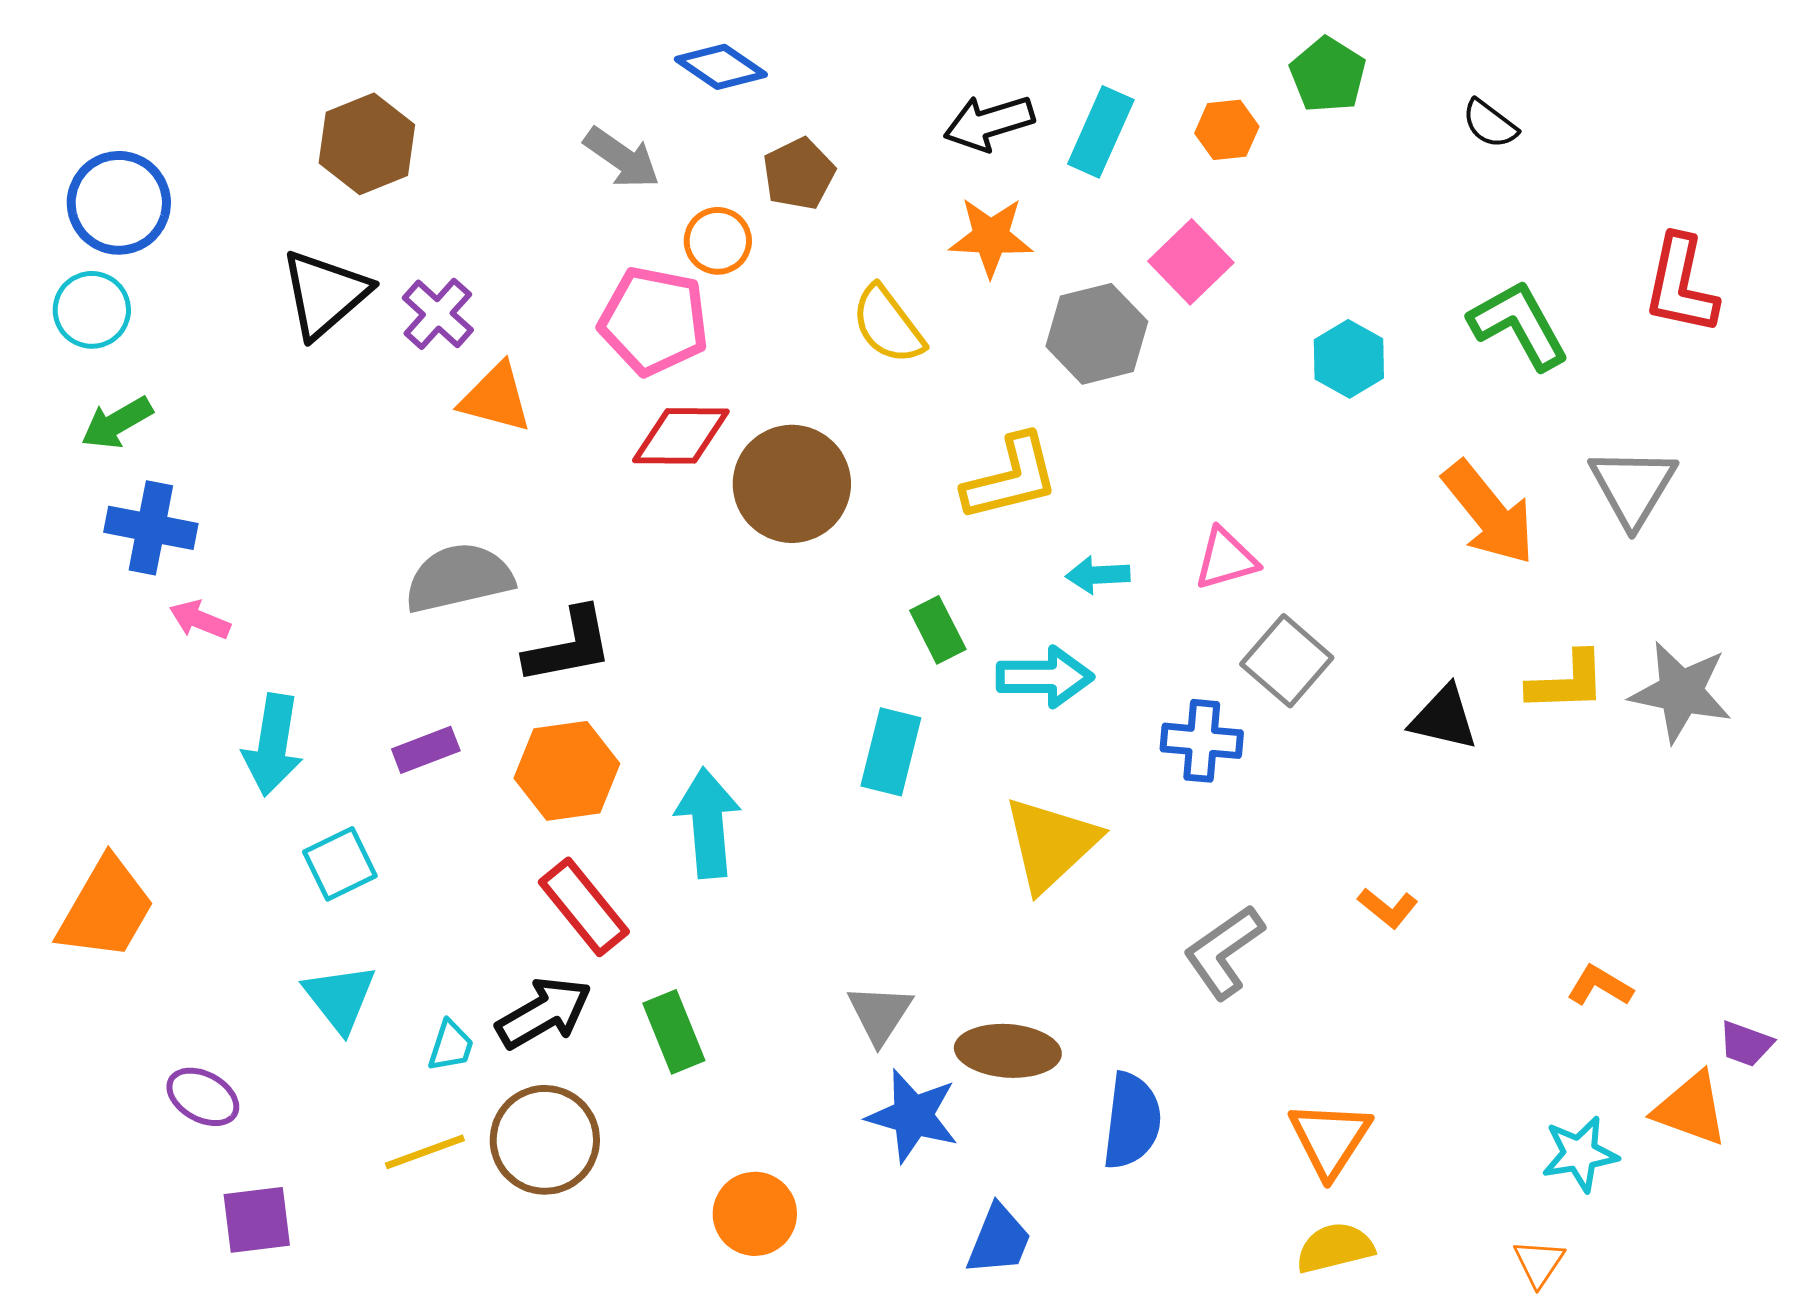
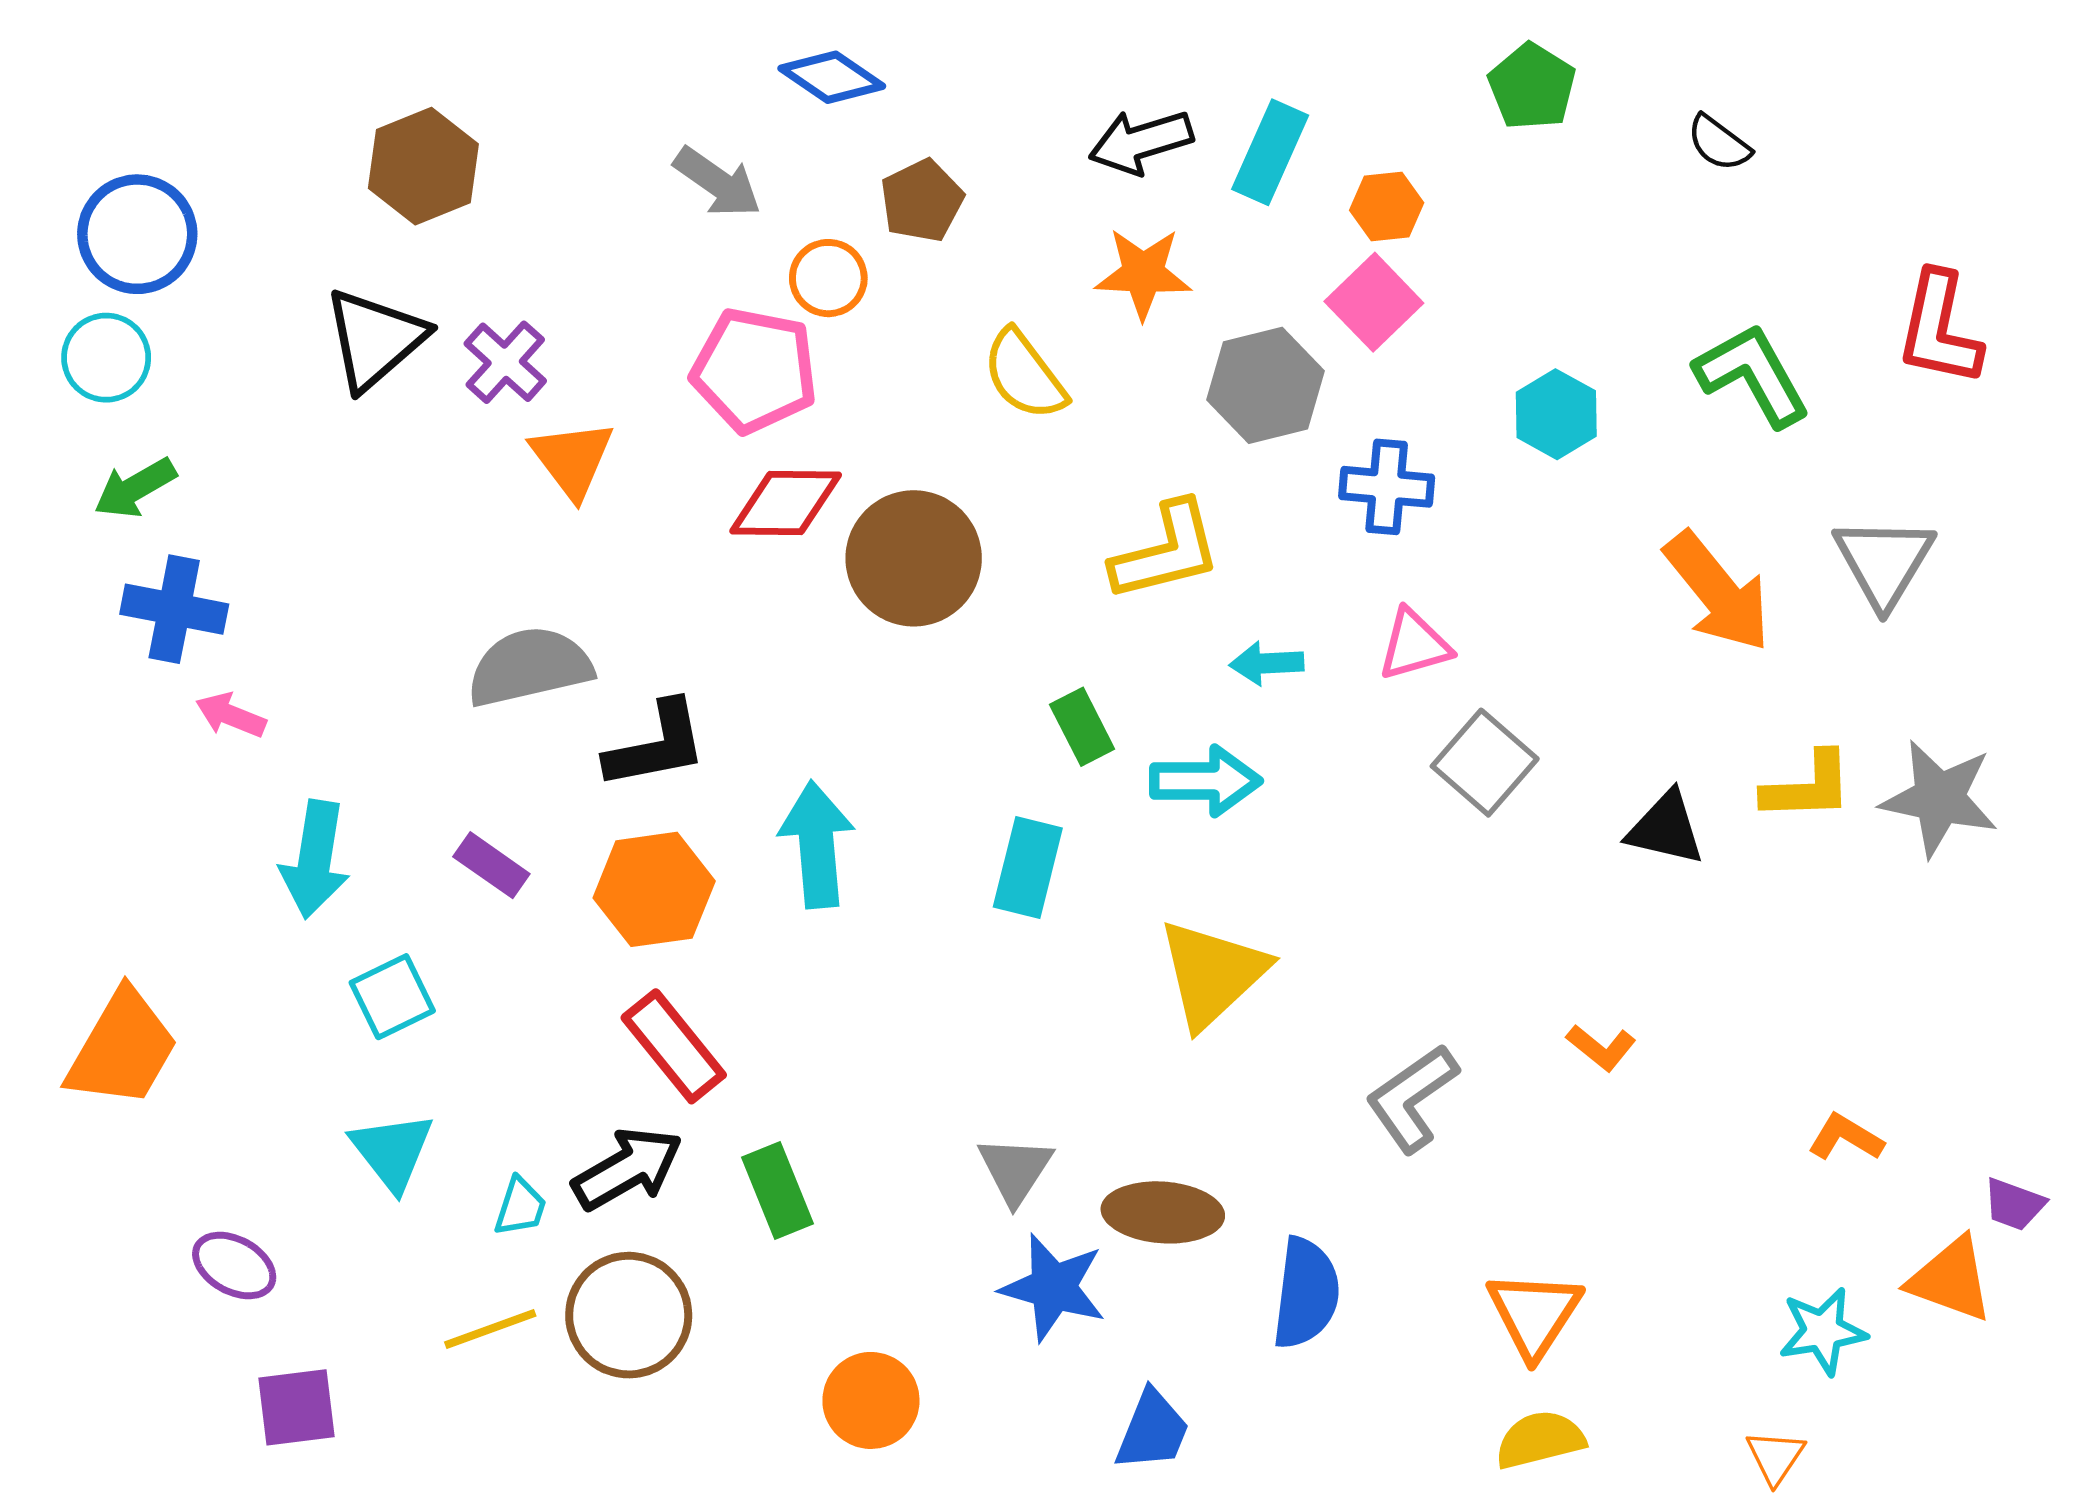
orange hexagon: (1227, 130) -> (1387, 206), moved
orange triangle: (496, 398) -> (572, 459), turned 38
blue cross: (1202, 741) -> (1387, 487), moved
purple rectangle: (426, 750) -> (491, 865), turned 56
cyan arrow: (708, 823) -> (817, 844), moved

